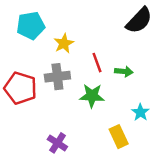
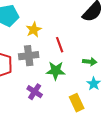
green arrow: (124, 71) -> (90, 62), moved
purple cross: (57, 143) -> (35, 92), moved

